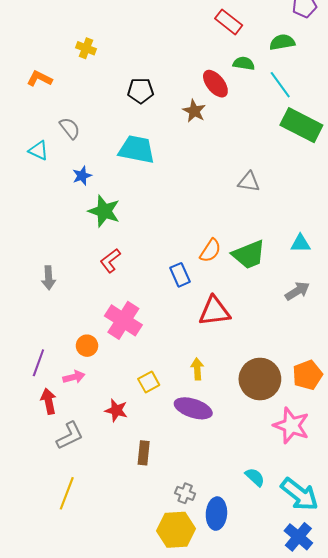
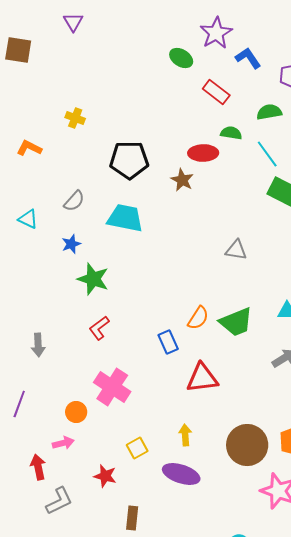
red ellipse: (215, 84) -> (203, 153), turned -52
black pentagon: (141, 91) -> (129, 160), size x1.5
gray semicircle: (70, 128) -> (74, 201), moved, turned 80
purple line: (38, 363) -> (19, 404), moved

